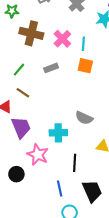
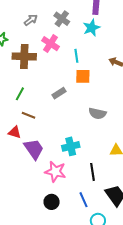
pink cross: (62, 39) -> (50, 44), moved
gray rectangle: (51, 68) -> (59, 93), moved
gray semicircle: (84, 118) -> (97, 113), moved
black circle: (16, 174) -> (52, 202), moved

